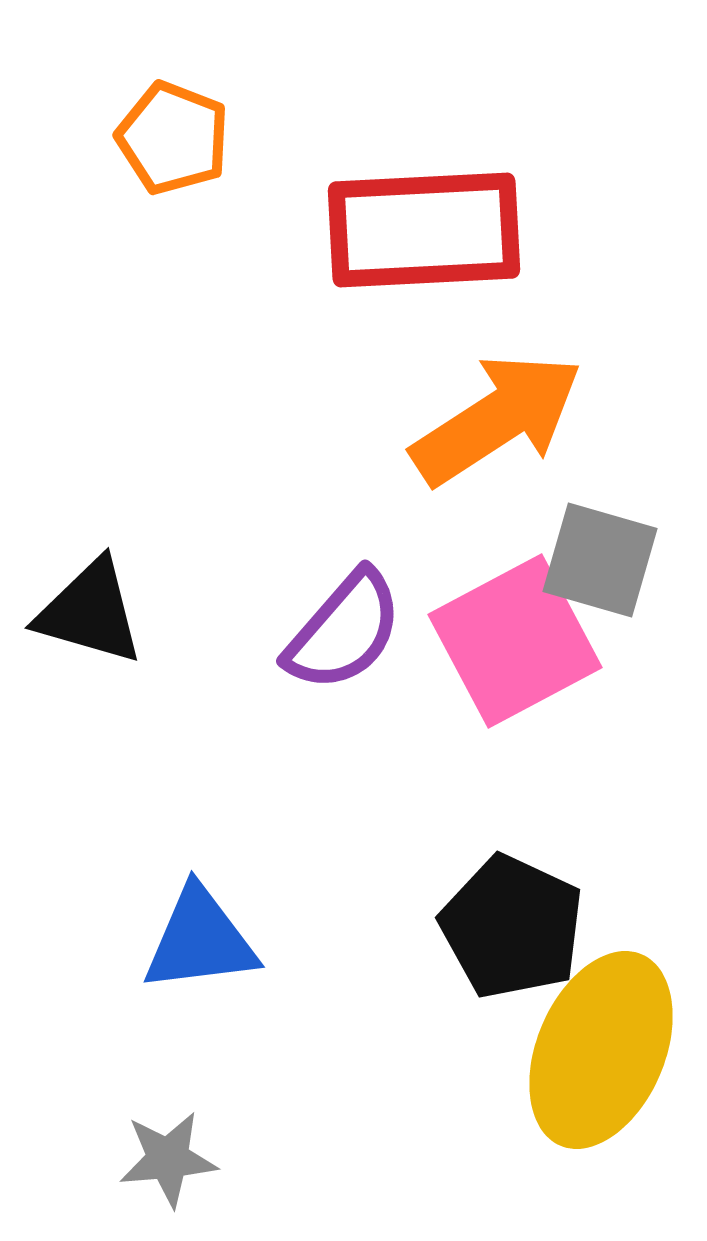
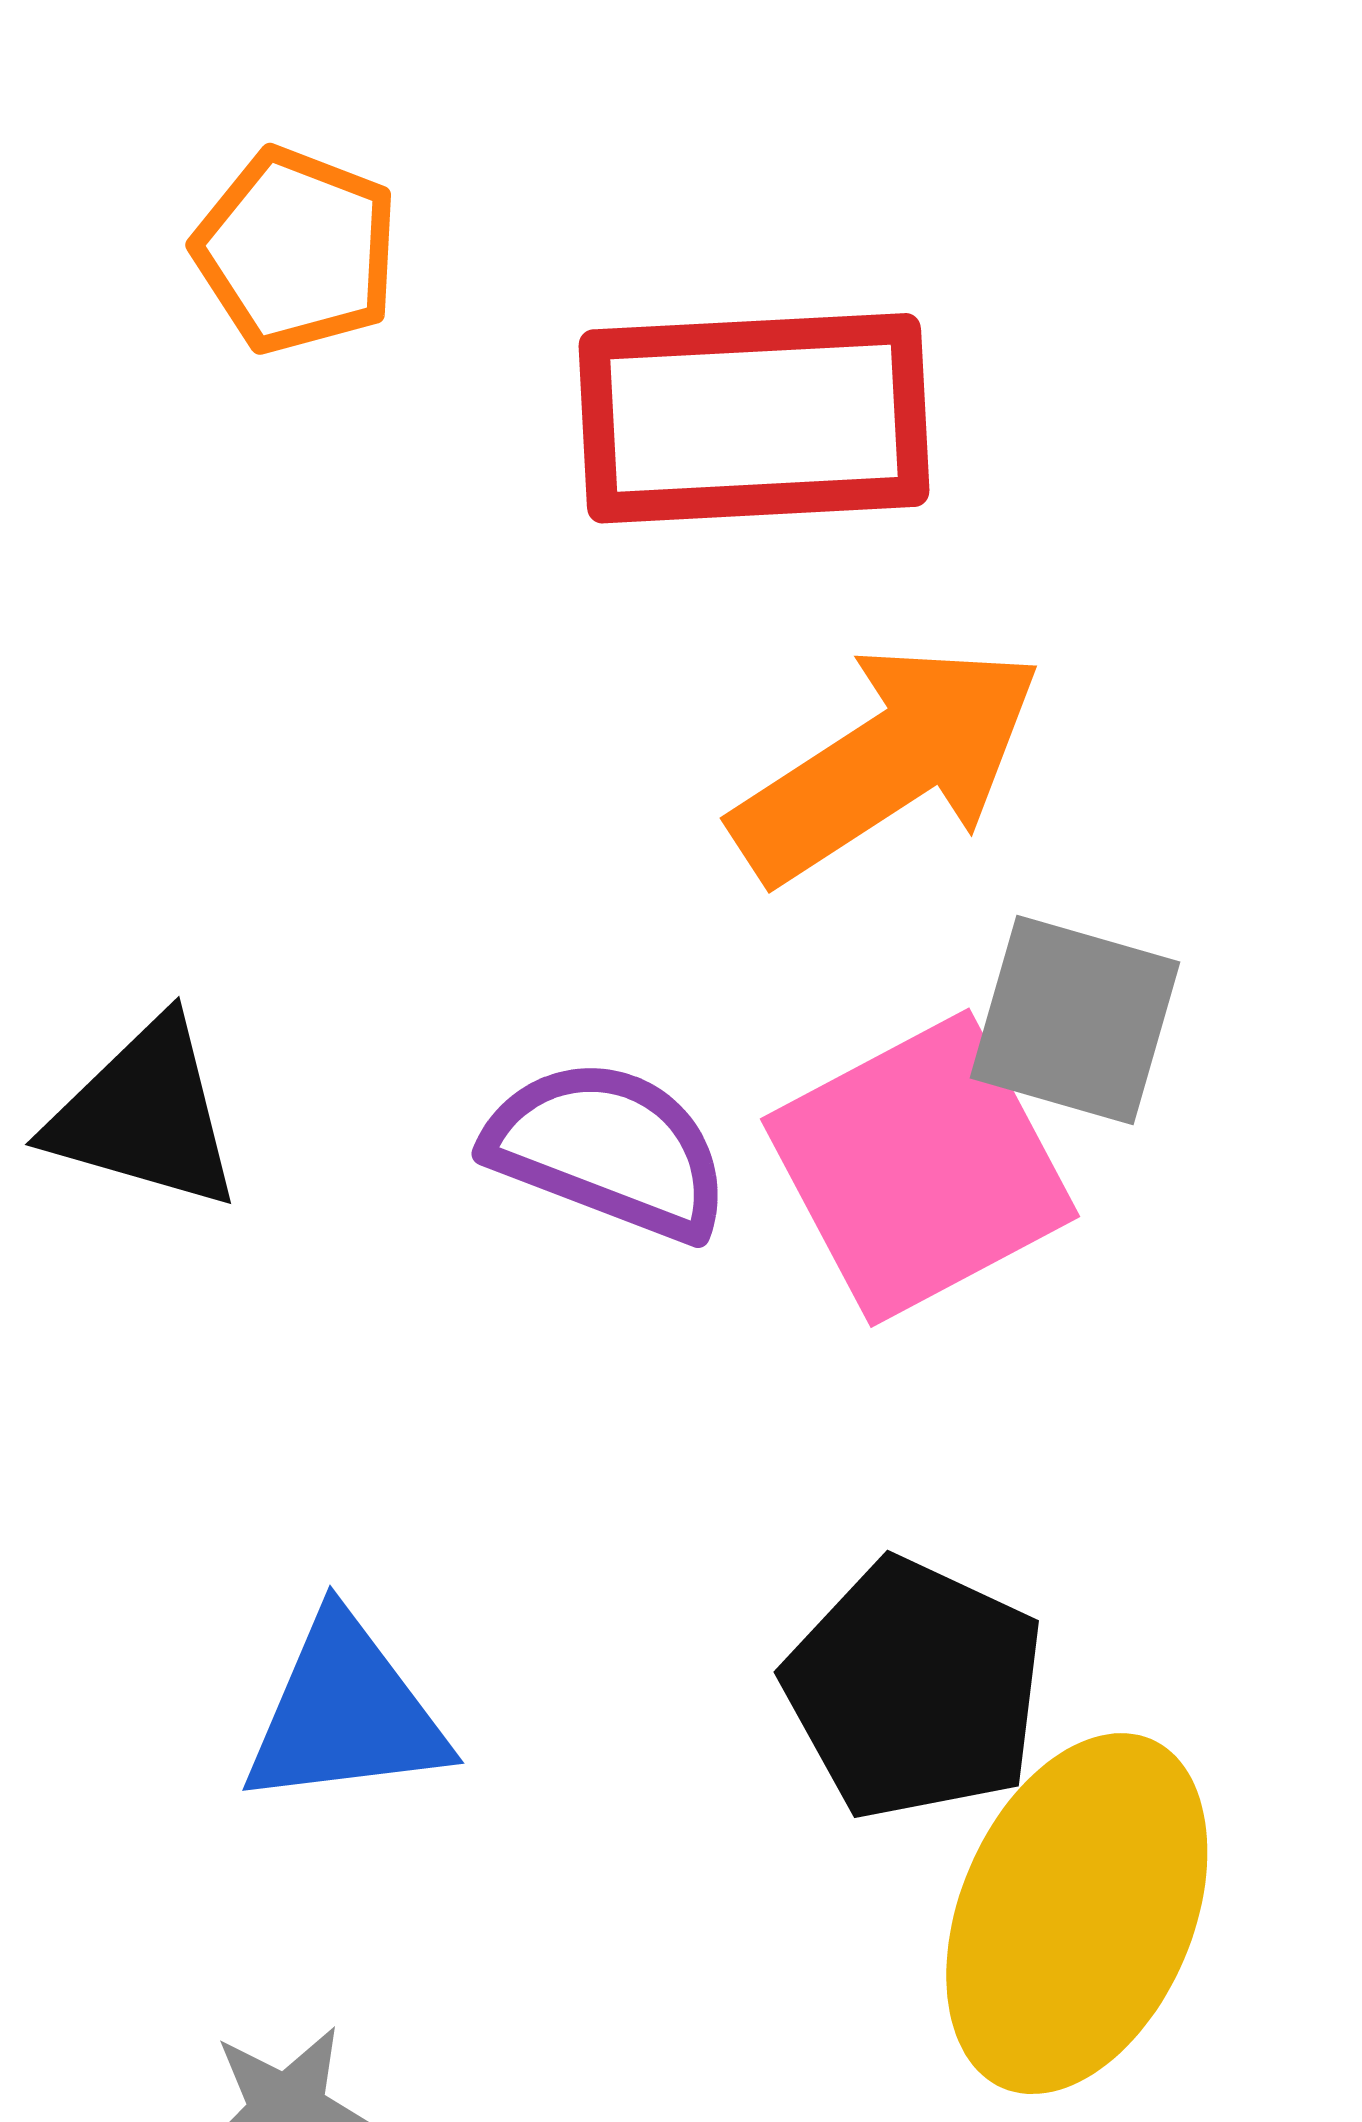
purple semicircle: (344, 631) -> (608, 1149), turned -110

